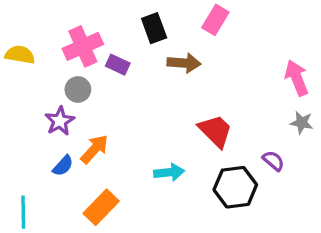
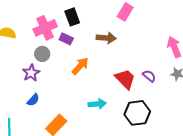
black rectangle: (154, 28) -> (72, 17), moved
orange arrow: (94, 149) -> (80, 66), moved
purple semicircle: (273, 161) -> (149, 76), moved

